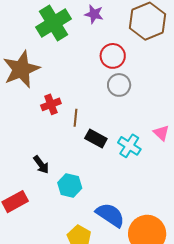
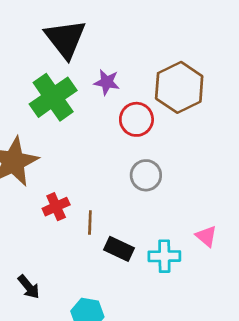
red circle: (113, 56) -> (136, 119), moved
cyan cross: (129, 146) -> (164, 256), turned -30
black arrow: (41, 165) -> (29, 287), moved

